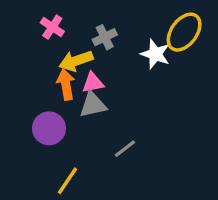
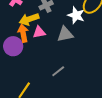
gray triangle: (93, 105) -> (65, 34), moved
purple circle: (49, 128) -> (13, 46), moved

